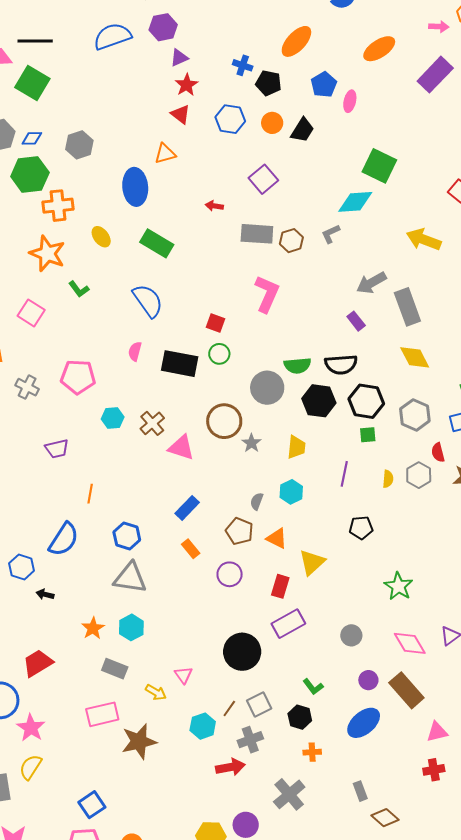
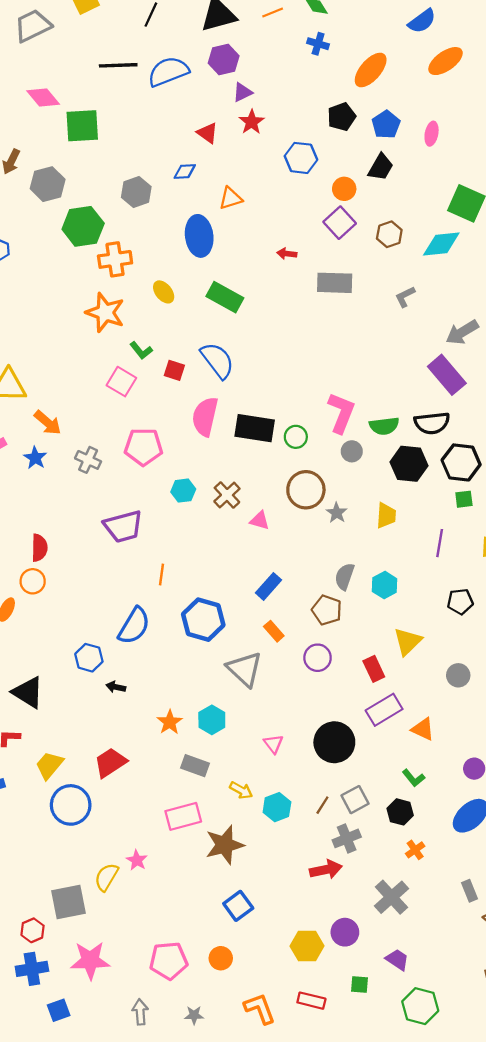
black line: (35, 41) -> (118, 65), moved
orange ellipse: (379, 49) -> (446, 61), moved
blue cross: (243, 65) -> (318, 44), moved
green square: (32, 83) -> (82, 126), turned -32
black pentagon: (269, 83) -> (342, 117), turned -30
blue pentagon: (324, 85) -> (386, 125), moved
red triangle: (180, 114) -> (207, 133), moved
orange circle: (272, 123) -> (344, 189), moved
blue diamond: (32, 138) -> (185, 172), moved
gray L-shape: (331, 234) -> (405, 297), moved
brown hexagon: (291, 241) -> (389, 234), moved
pink L-shape: (267, 294) -> (341, 413), moved
pink square: (31, 313) -> (121, 382), moved
purple rectangle: (356, 321) -> (447, 375), size x1.8
red square: (215, 323) -> (174, 370), moved
pink semicircle: (135, 351) -> (205, 417), size x1.8
green circle: (219, 354) -> (296, 437), moved
gray circle: (267, 388) -> (352, 451), size x0.6
pink triangle: (181, 448) -> (260, 520), size x0.7
purple trapezoid: (57, 449) -> (123, 526), size x1.5
cyan hexagon: (291, 492) -> (385, 585), moved
gray semicircle: (257, 501) -> (345, 577), size x1.4
blue hexagon: (127, 536) -> (203, 620), size x1.4
orange triangle: (277, 538) -> (423, 729), moved
gray triangle: (130, 578) -> (245, 669), moved, turned 36
red rectangle: (280, 586) -> (374, 669), turned -40
gray circle: (351, 635) -> (458, 675), moved
pink triangle: (183, 675) -> (273, 744), moved
cyan hexagon: (203, 726) -> (277, 807), moved
pink star: (31, 728) -> (137, 860), moved, size x0.7
orange cross: (312, 752) -> (415, 850), turned -30
blue square: (92, 805) -> (238, 906), moved

